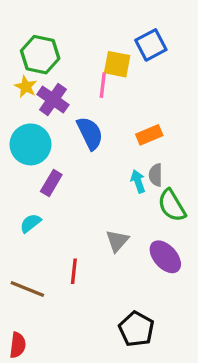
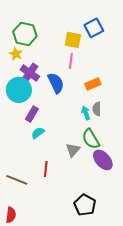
pink line: (103, 85) -> (71, 61), moved
purple cross: (53, 100) -> (30, 73), moved
green semicircle: (172, 205) -> (91, 139), moved
cyan semicircle: (30, 223) -> (38, 133), moved

